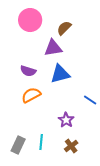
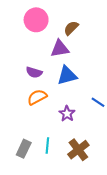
purple star: (66, 120) -> (67, 114), moved
brown cross: (71, 146) -> (78, 150), size x1.5

